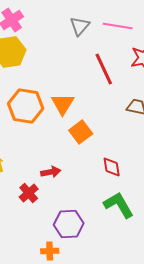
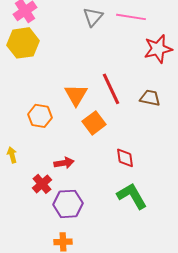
red line: (104, 69) -> (111, 89), moved
orange hexagon: (26, 106) -> (40, 116), moved, size x0.7
purple hexagon: (69, 224) -> (68, 204), moved

